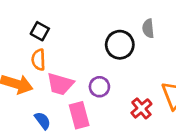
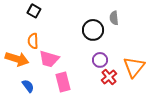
black square: (40, 31) -> (34, 11), moved
purple circle: (99, 87) -> (100, 60), moved
blue semicircle: (43, 121) -> (28, 86), moved

